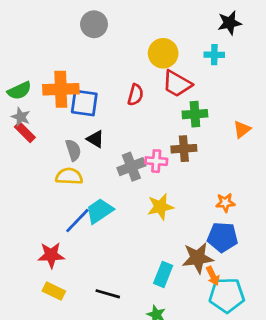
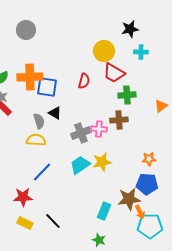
black star: (229, 23) -> (130, 29), moved
gray circle: (94, 24) -> (26, 30), moved
cyan trapezoid: (100, 211) -> (80, 165), moved
black line: (108, 294) -> (53, 221), moved, turned 30

